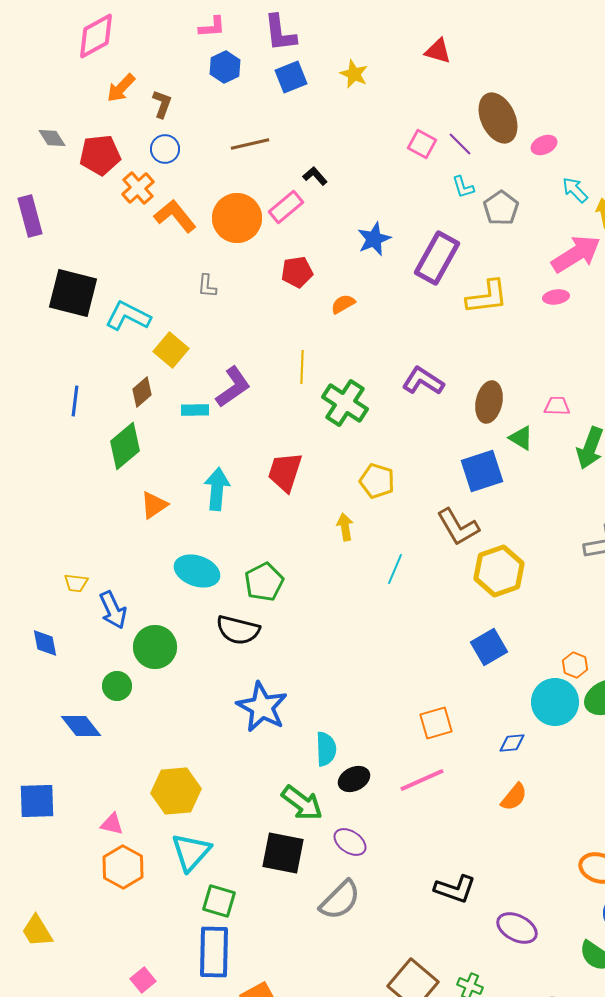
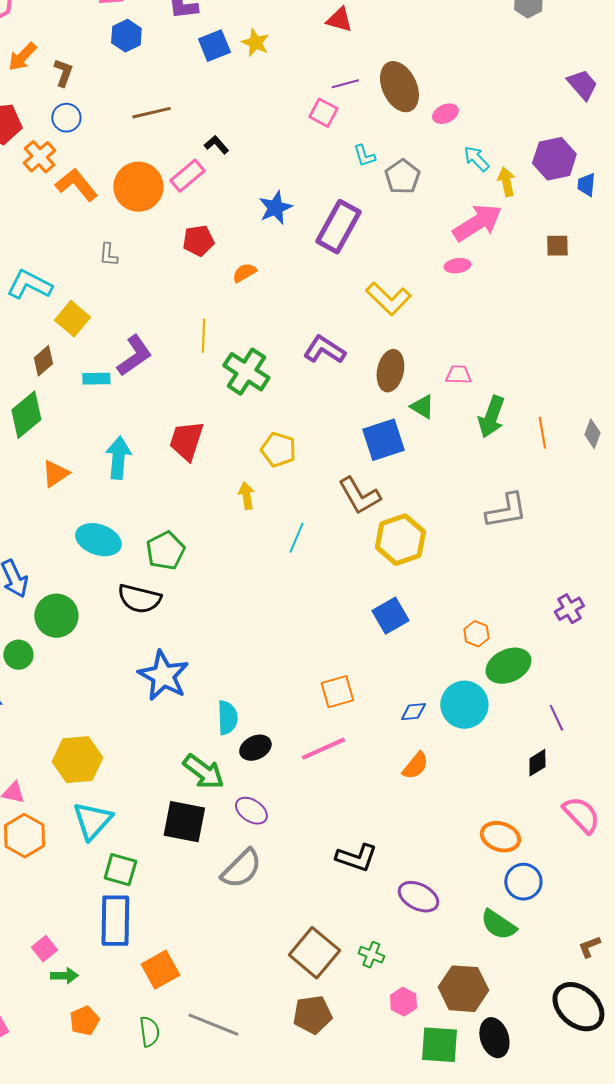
blue square: (291, 77) -> (214, 46), moved
purple line: (460, 144) -> (345, 84), moved, turned -60
yellow L-shape: (487, 297) -> (388, 299), moved, turned 51
cyan circle: (555, 702) -> (464, 705), moved

